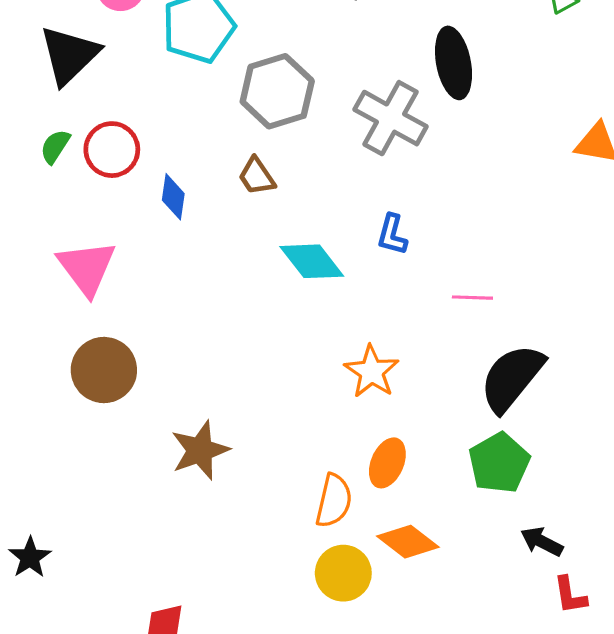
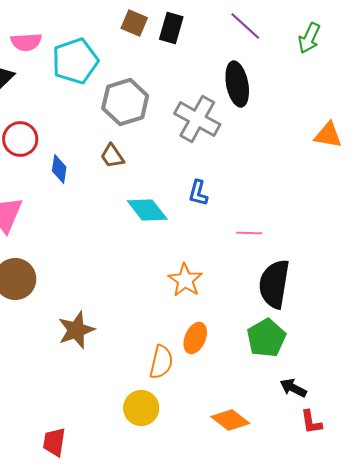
black semicircle: (512, 378) -> (274, 284), turned -30
orange diamond: (408, 542) -> (230, 420), moved
yellow circle: (343, 573) -> (141, 408), moved

